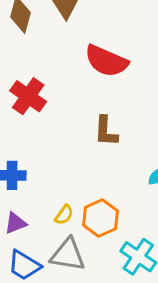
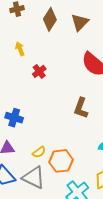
red cross: (28, 96) -> (39, 71), size x0.6

